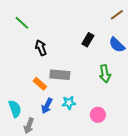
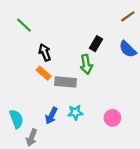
green arrow: (105, 74) -> (86, 64), moved
orange rectangle: (40, 84) -> (44, 73), moved
pink circle: (98, 115) -> (112, 118), moved

